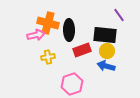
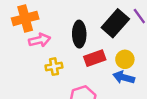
orange cross: (48, 23) -> (25, 18), moved, turned -30
black rectangle: (105, 35) -> (115, 23), moved, turned -55

